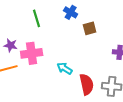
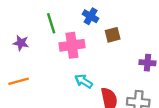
purple star: (11, 45) -> (21, 43), moved
pink cross: (32, 53) -> (72, 45), moved

